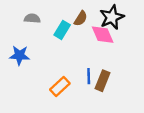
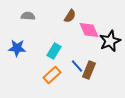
black star: (112, 17) -> (110, 41), moved
cyan rectangle: (62, 30) -> (54, 51), moved
blue line: (89, 76) -> (77, 66), turned -40

